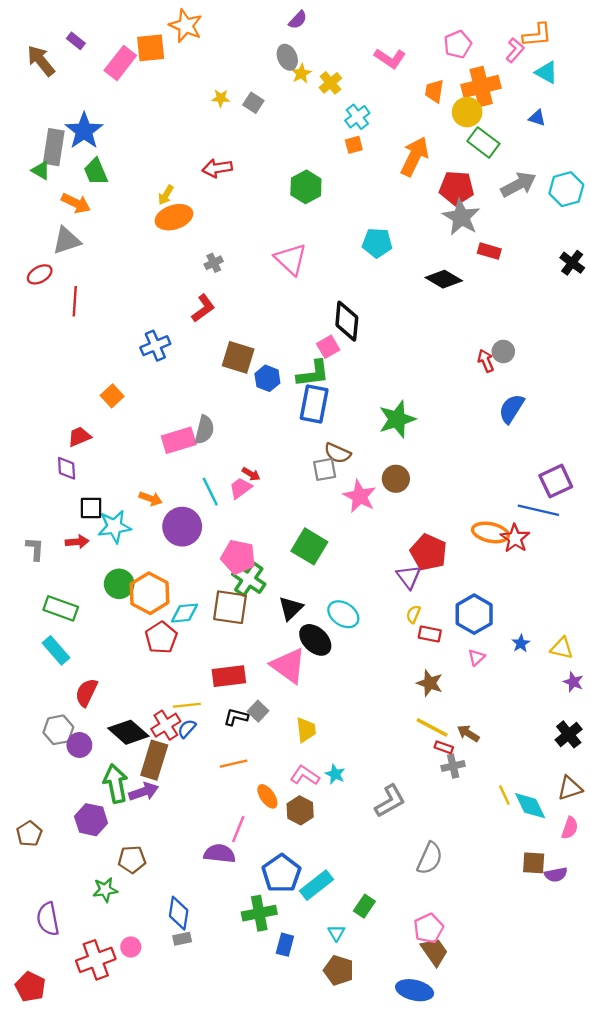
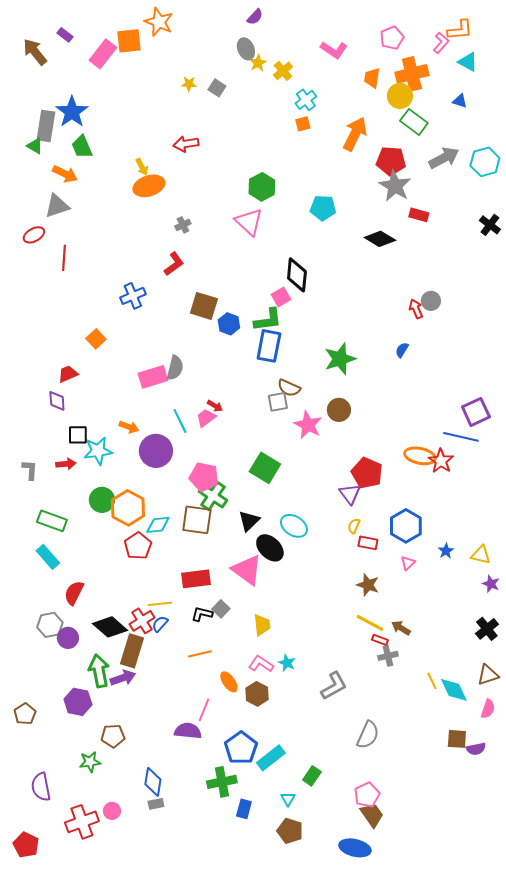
green hexagon: (306, 187) -> (262, 187), moved
yellow arrow: (166, 195) -> (142, 167), turned -60
blue semicircle: (511, 409) -> (402, 350), moved, size x0.6

